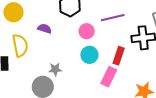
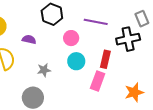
purple line: (113, 18) -> (96, 22), turned 30
gray star: (55, 69) -> (44, 70), moved

